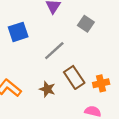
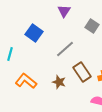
blue square: (18, 32) -> (34, 33), turned -36

